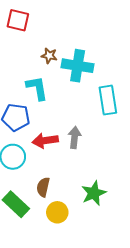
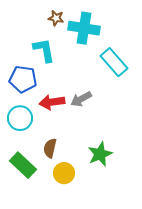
cyan rectangle: (108, 100) -> (114, 62), turned -32
gray arrow: (74, 138) -> (81, 99), turned -125

